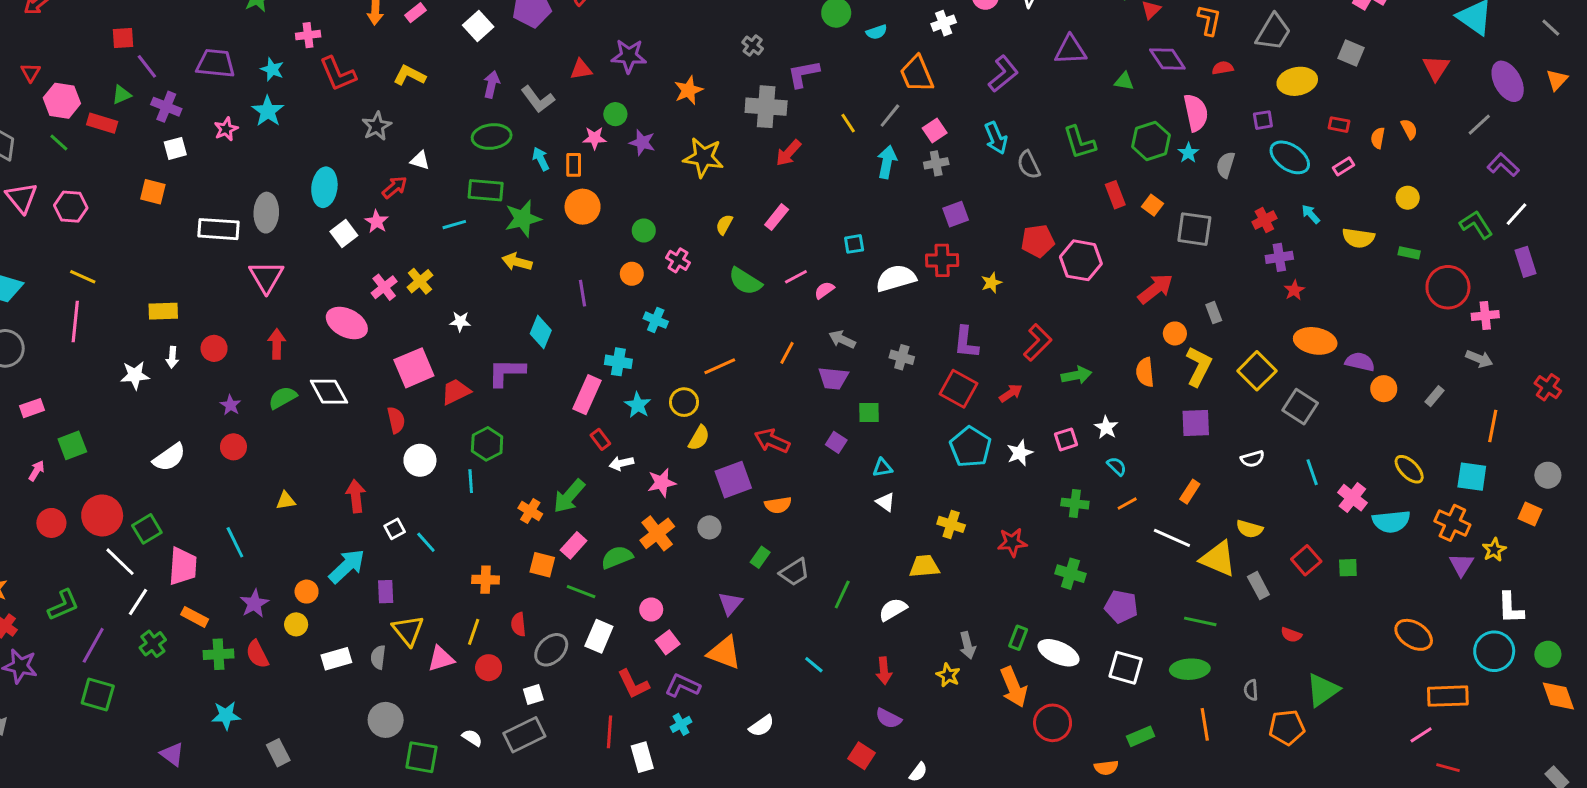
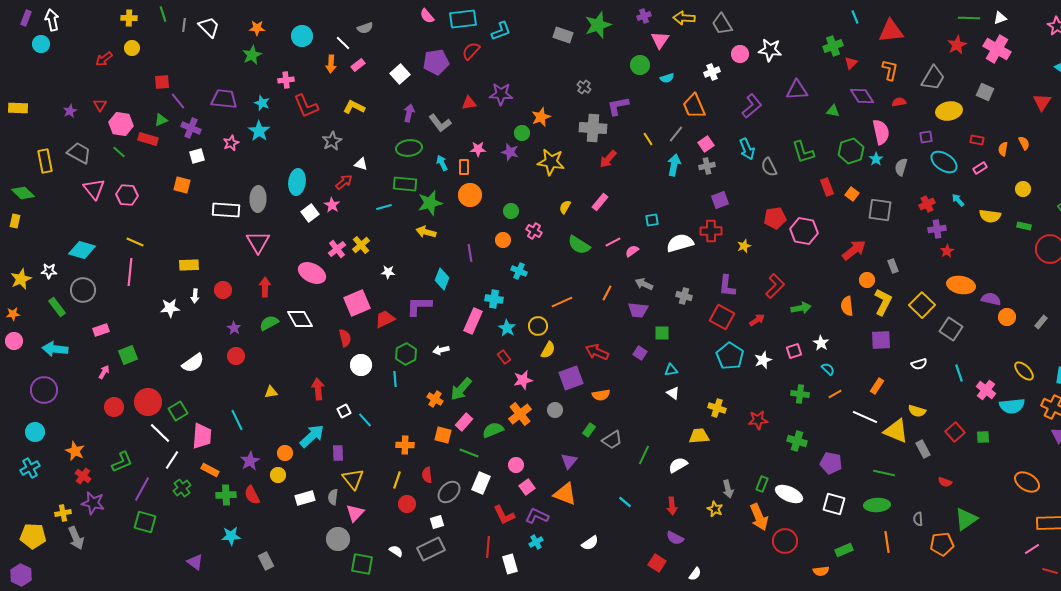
green circle: (615, 114) -> (522, 133), moved
red rectangle: (600, 439) -> (504, 357), moved
white arrow: (621, 463) -> (441, 350), moved
pink triangle: (441, 659) -> (355, 513), moved, turned -30

